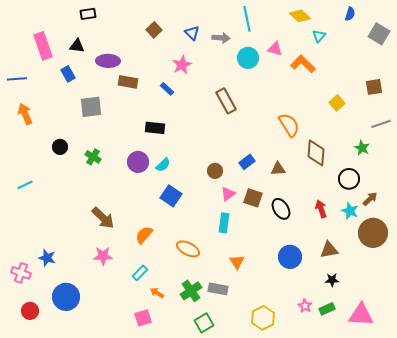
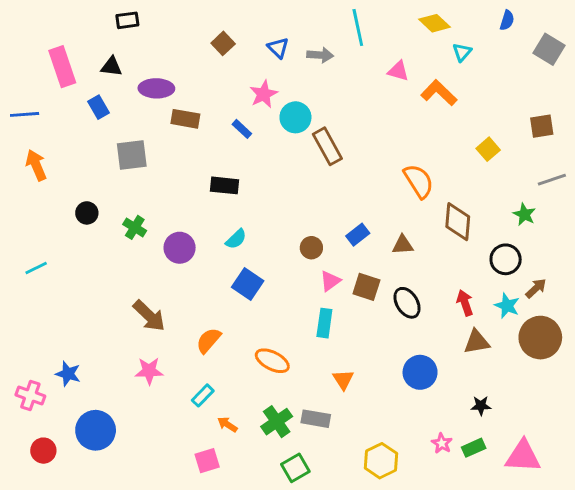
cyan circle: (248, 58) -> (295, 117), moved
purple circle: (138, 162) -> (180, 248), moved
brown triangle: (329, 250) -> (477, 342), moved

